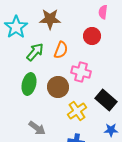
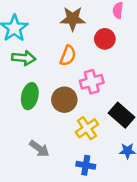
brown star: (50, 19) -> (73, 19), moved
green arrow: (35, 52) -> (24, 58), moved, turned 54
pink cross: (81, 72) -> (92, 82), turned -30

